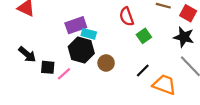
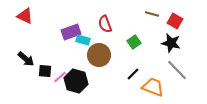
red semicircle: (127, 17) -> (105, 24), moved
black hexagon: (81, 50) -> (76, 81), moved
brown circle: (106, 63) -> (99, 55), moved, size x1.5

